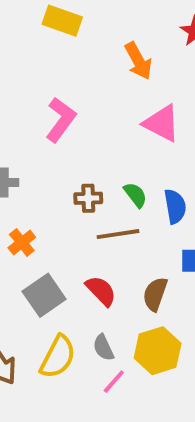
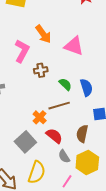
orange arrow: (138, 61) -> (43, 34), moved
brown cross: (88, 198) -> (41, 70), moved
orange cross: (22, 243) -> (40, 117), moved
gray semicircle: (103, 348) -> (64, 156), moved

